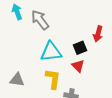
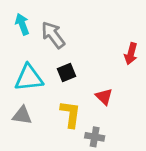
black square: (80, 48) -> (66, 72), moved
cyan triangle: (51, 52) -> (29, 78), moved

